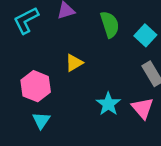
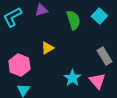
cyan square: (145, 35) -> (99, 16), moved

